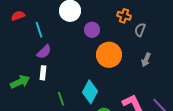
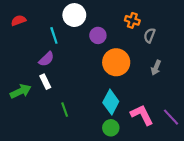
cyan line: (39, 30) -> (54, 35), moved
white rectangle: (43, 73) -> (45, 82), turned -32
cyan diamond: (90, 92) -> (111, 102), moved

